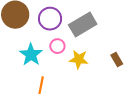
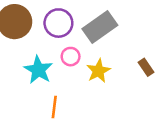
yellow star: (79, 59) -> (98, 71), turned -30

